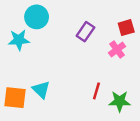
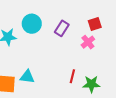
cyan circle: (37, 17) -> (32, 24), moved
cyan triangle: (41, 90) -> (27, 77), turned -35

